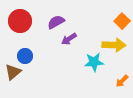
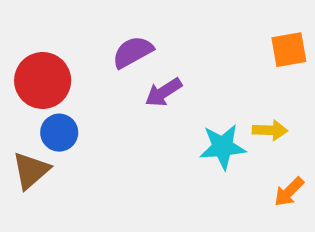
red circle: (20, 21) -> (43, 80), moved
orange square: (122, 21) -> (289, 50), turned 35
yellow arrow: (114, 45) -> (270, 130), moved, size x0.6

